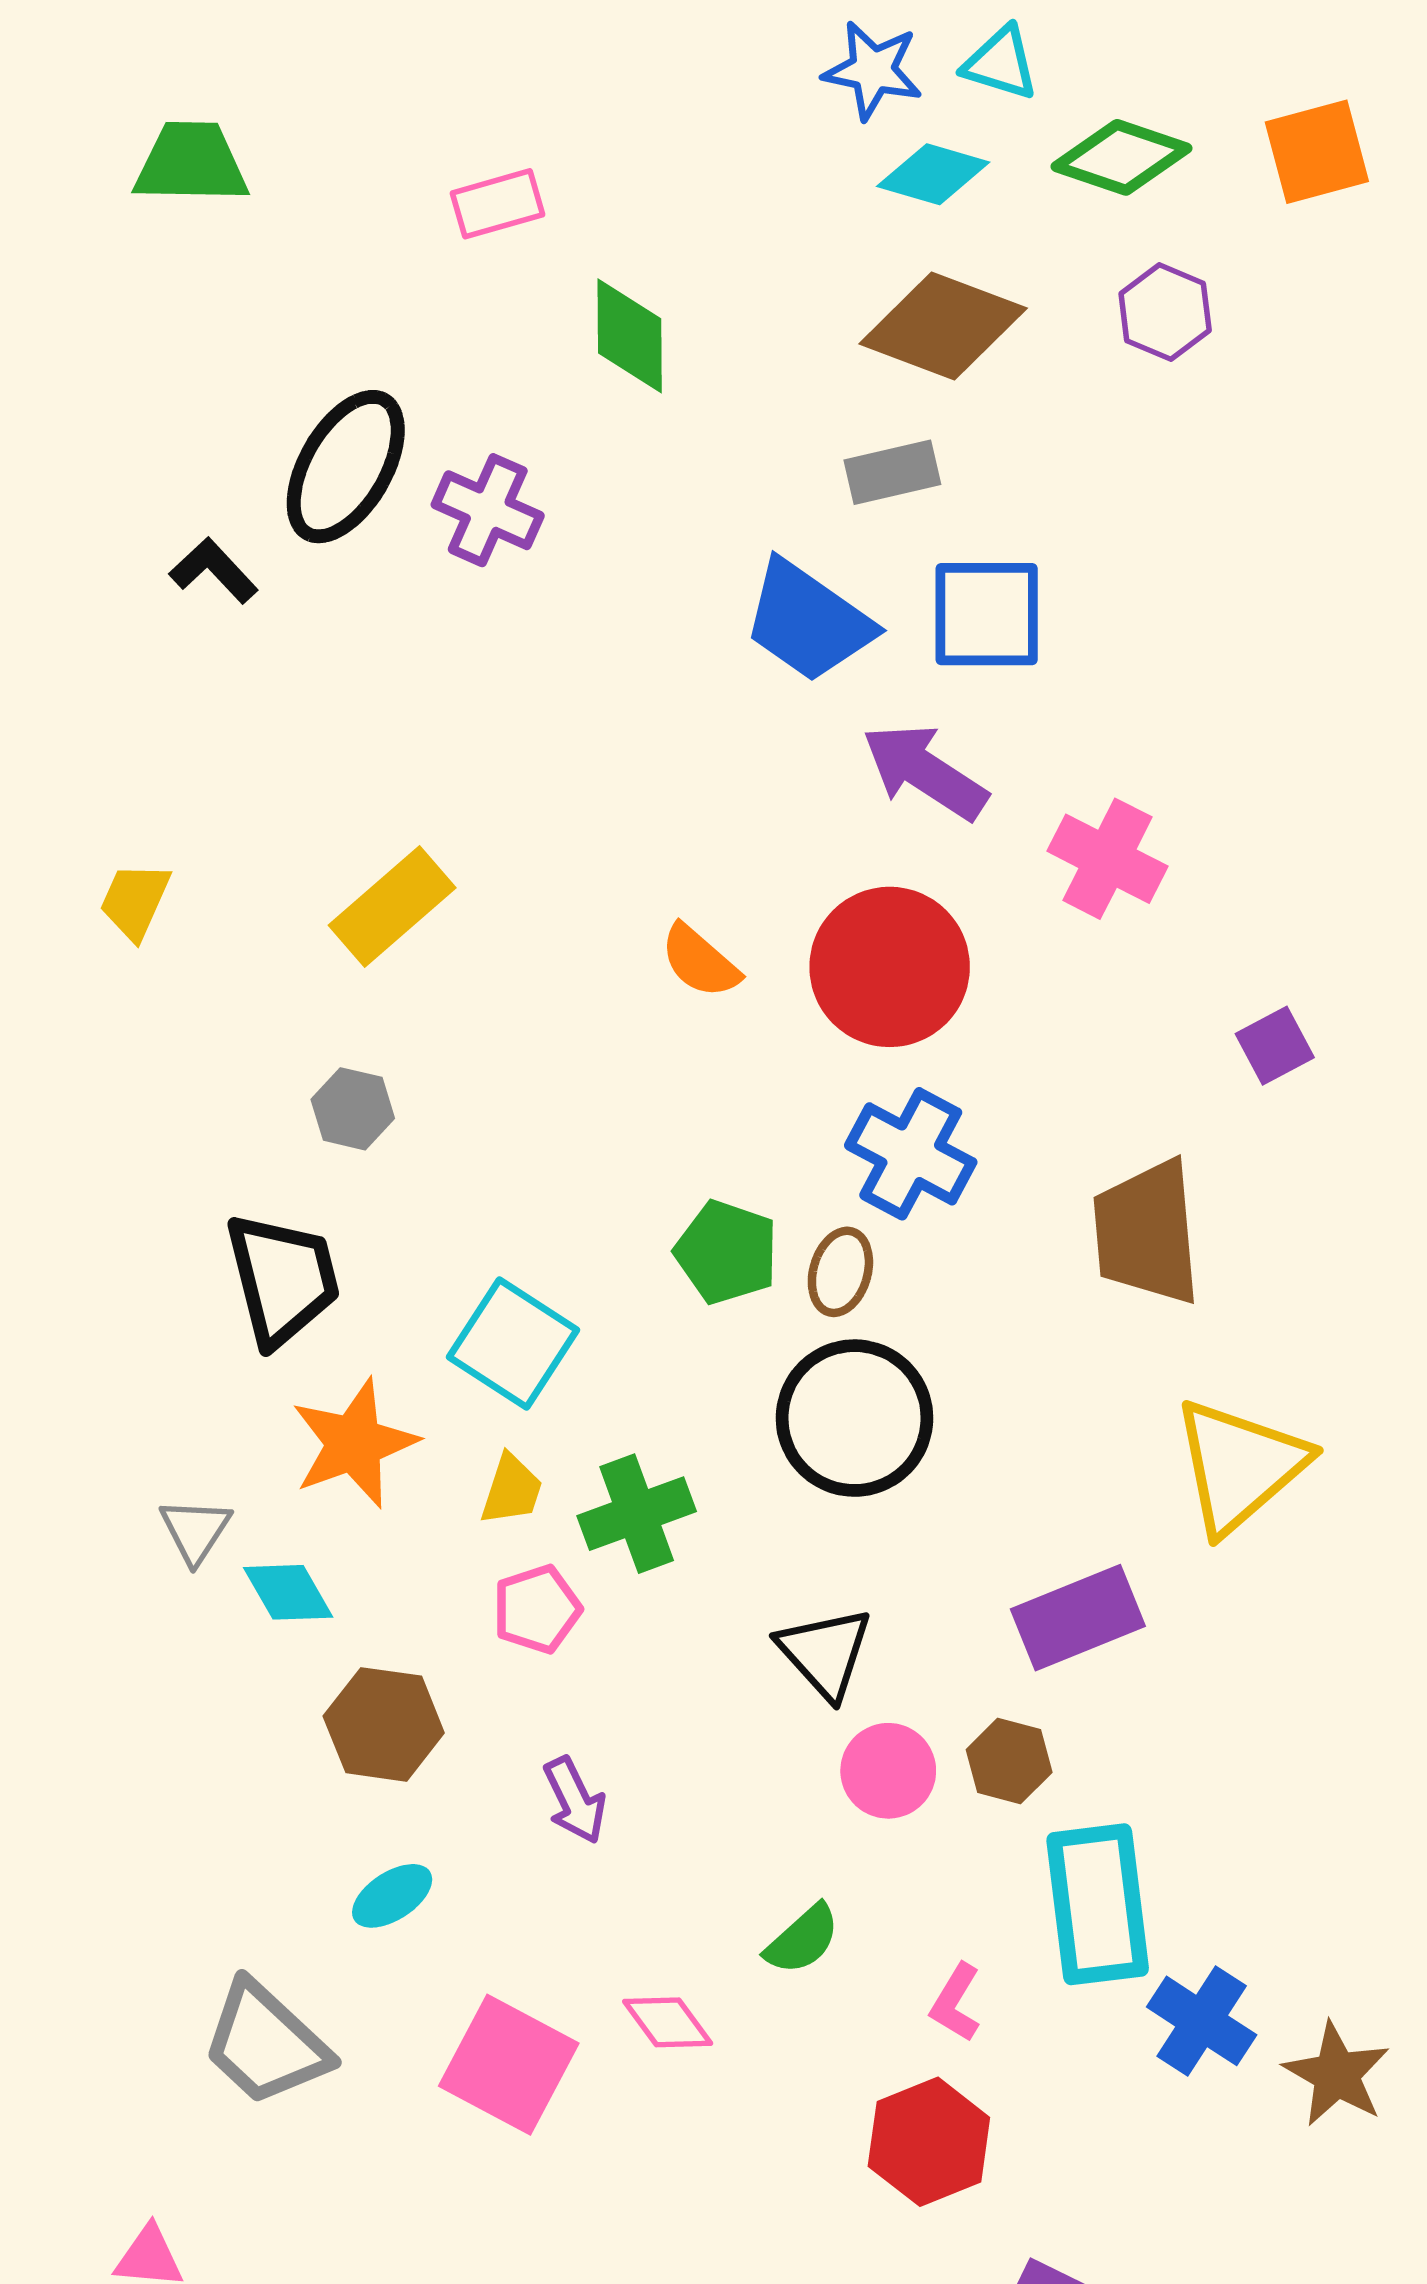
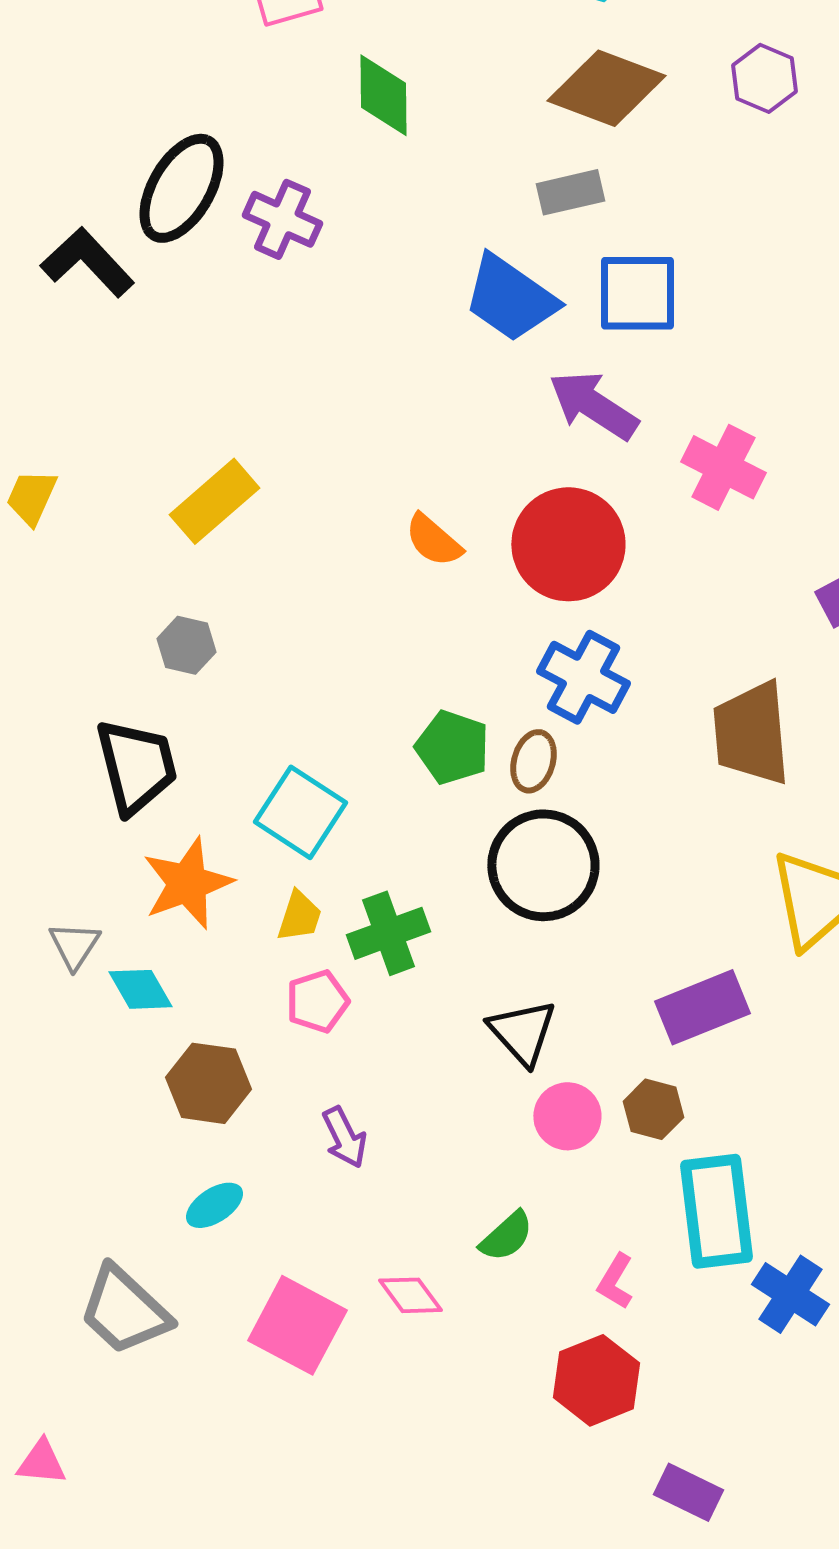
black L-shape: (214, 571) -> (87, 262), size x1.5

